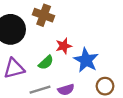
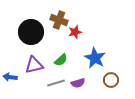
red star: (64, 46) -> (75, 32), moved

